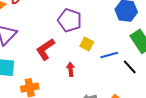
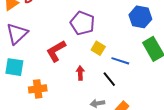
blue line: (109, 55) -> (120, 61), turned 30
black line: (130, 67) -> (109, 79), moved

